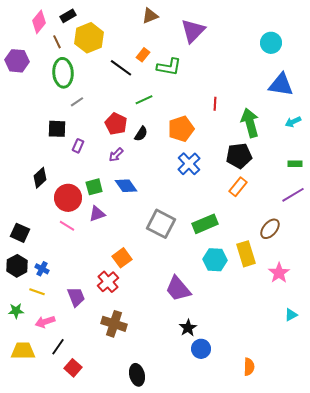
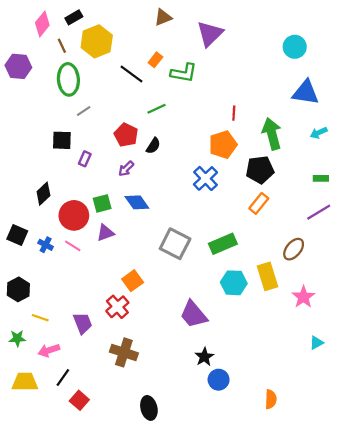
orange pentagon: (181, 129) -> (223, 145), moved
black square: (20, 233) -> (17, 235), moved
blue cross: (42, 269) -> (46, 245), moved

